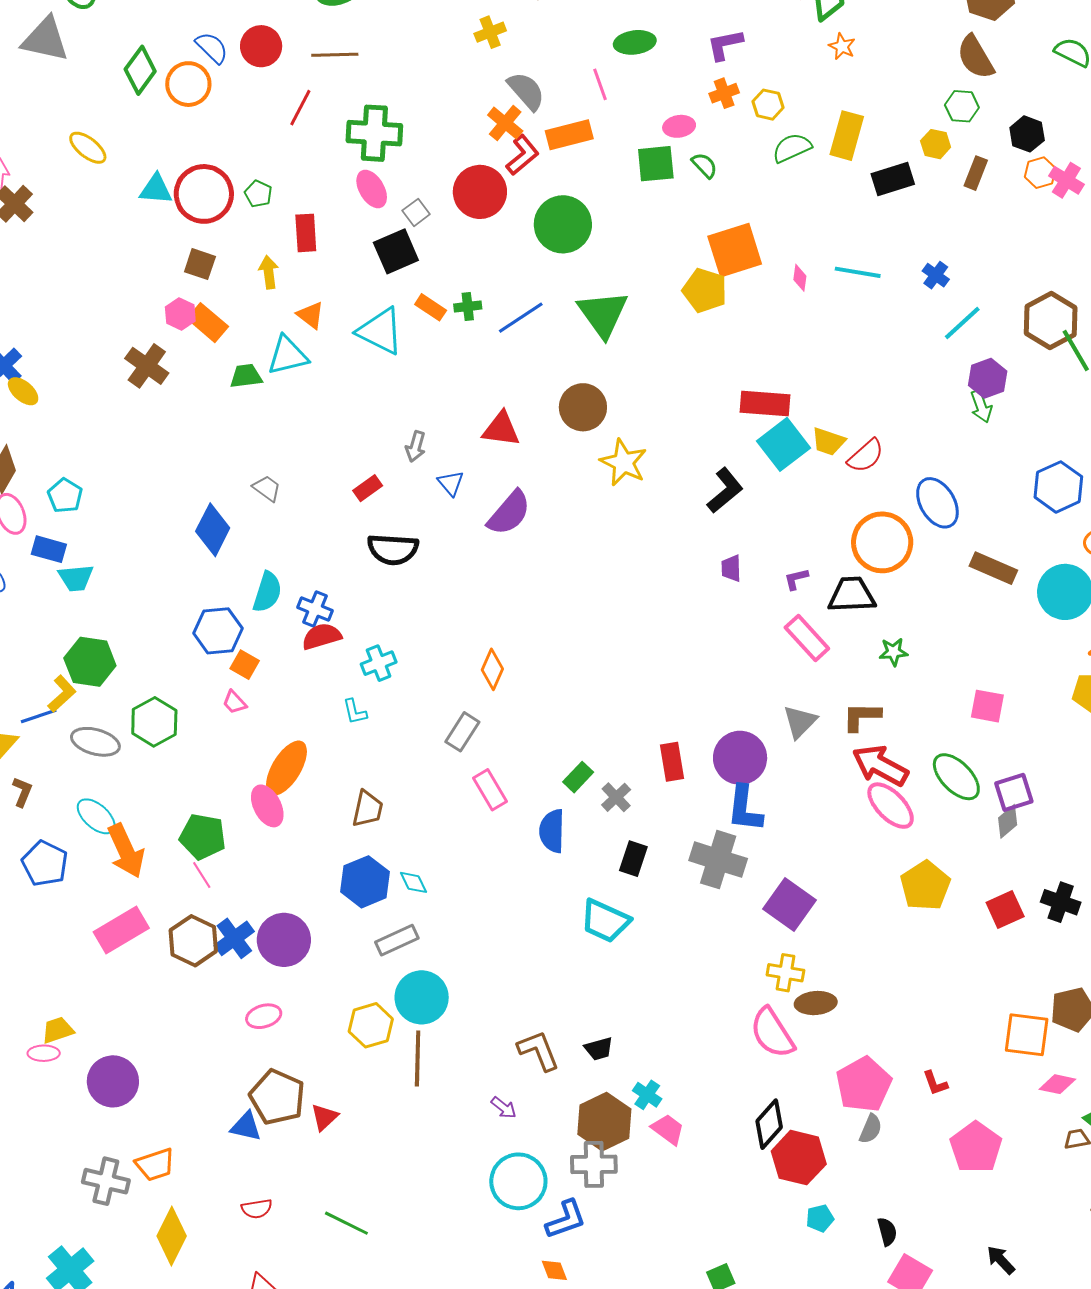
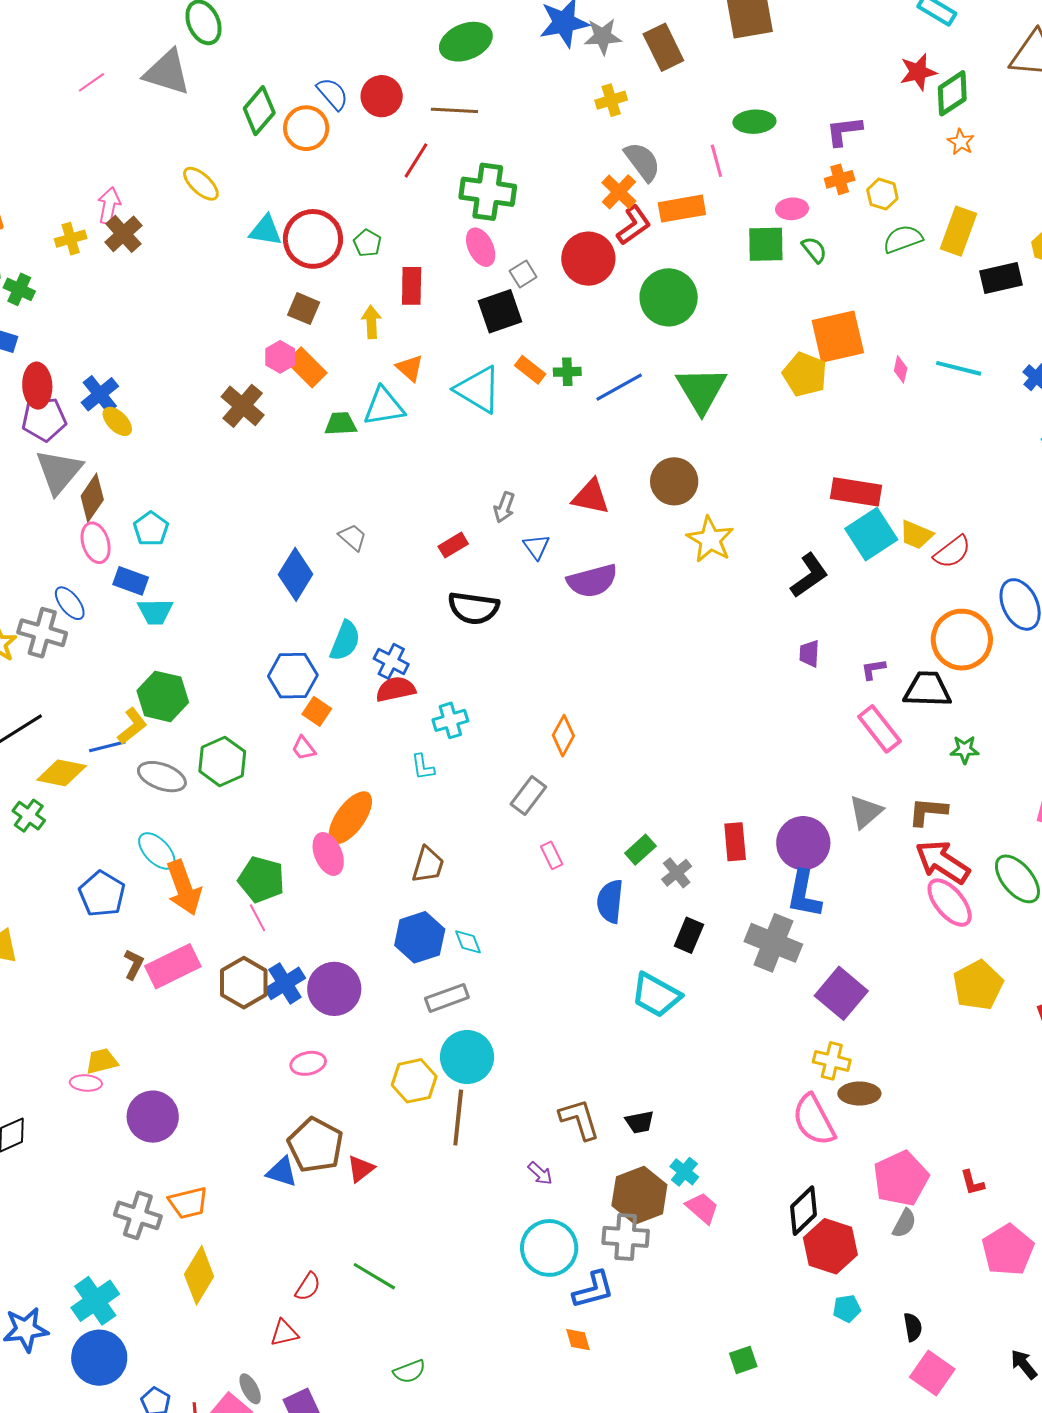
purple semicircle: (509, 513) -> (592, 581), turned 30
pink rectangle: (490, 790) -> (552, 855), size x0.7
brown L-shape: (22, 792) -> (134, 964), moved
red semicircle: (257, 1209) -> (308, 1287), moved, turned -52

